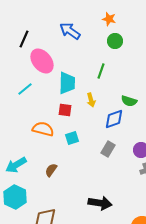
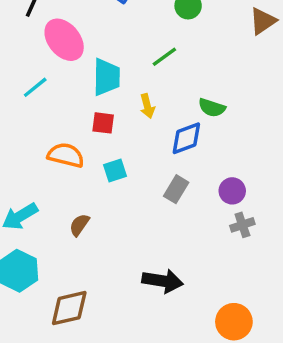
green line: (101, 71) -> (164, 57), turned 35

